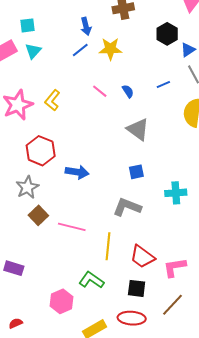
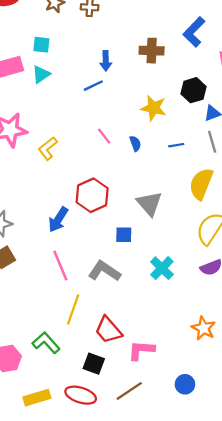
yellow star: (110, 49) -> (154, 108), moved
yellow L-shape: (52, 100) -> (48, 148), moved
gray triangle: (138, 129) -> (149, 204), moved
red hexagon: (41, 151) -> (92, 195), moved
blue arrow: (77, 172) -> (58, 220), turned 100
cyan cross: (176, 193) -> (162, 268), turned 35
pink line: (72, 227) -> (60, 266), moved, turned 40

